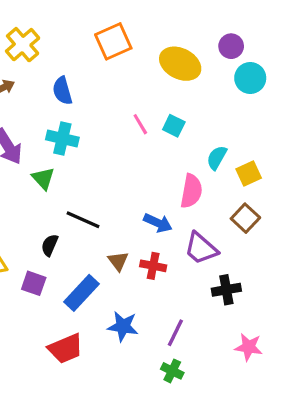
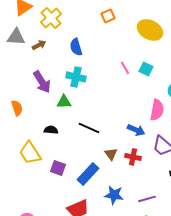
orange square: (113, 41) -> (108, 16), size x0.6
green triangle: (43, 178) -> (64, 102), turned -49
black semicircle: (50, 245) -> (51, 130), moved, turned 72
purple line: (175, 333) -> (147, 199), turned 48

